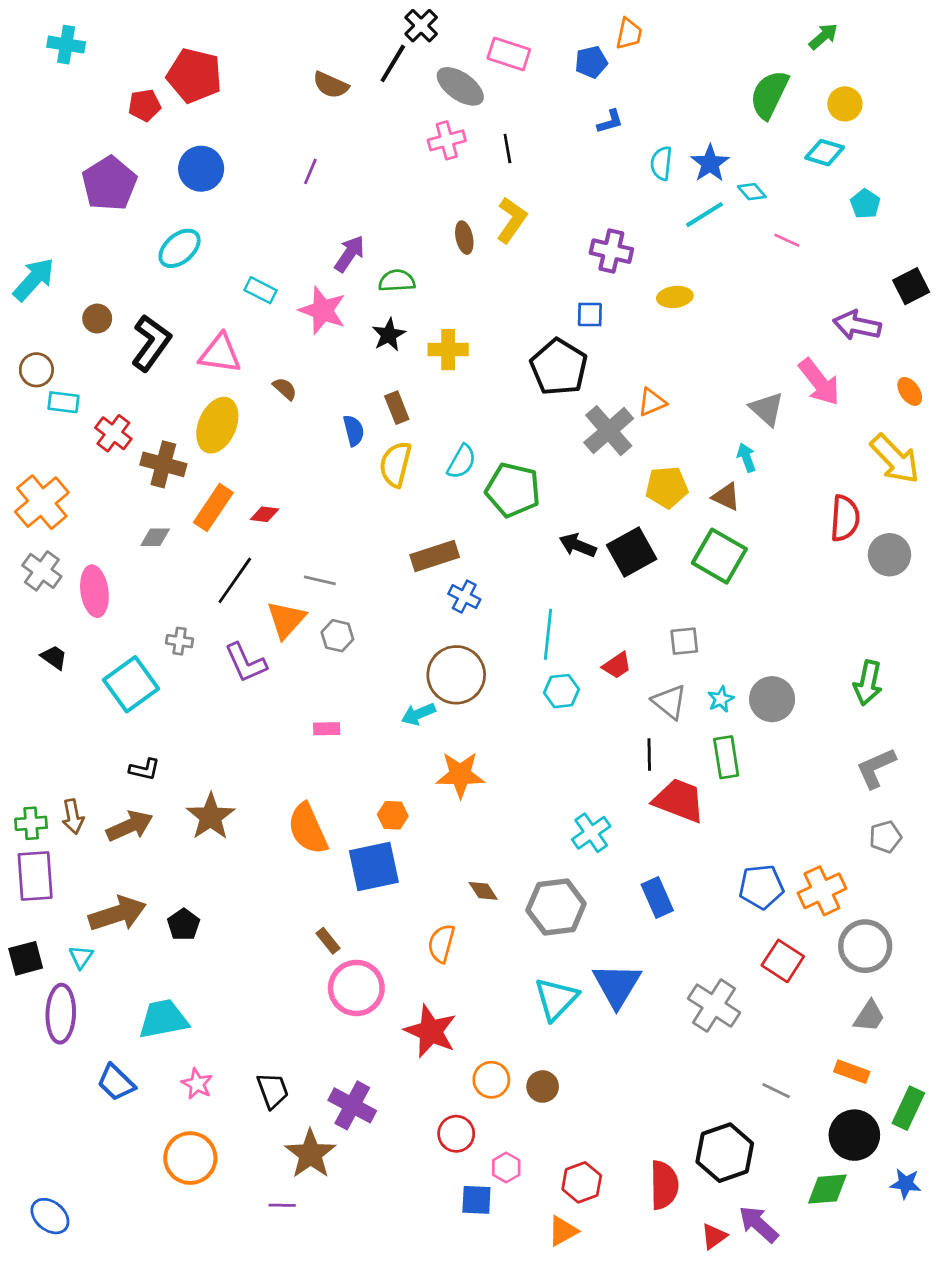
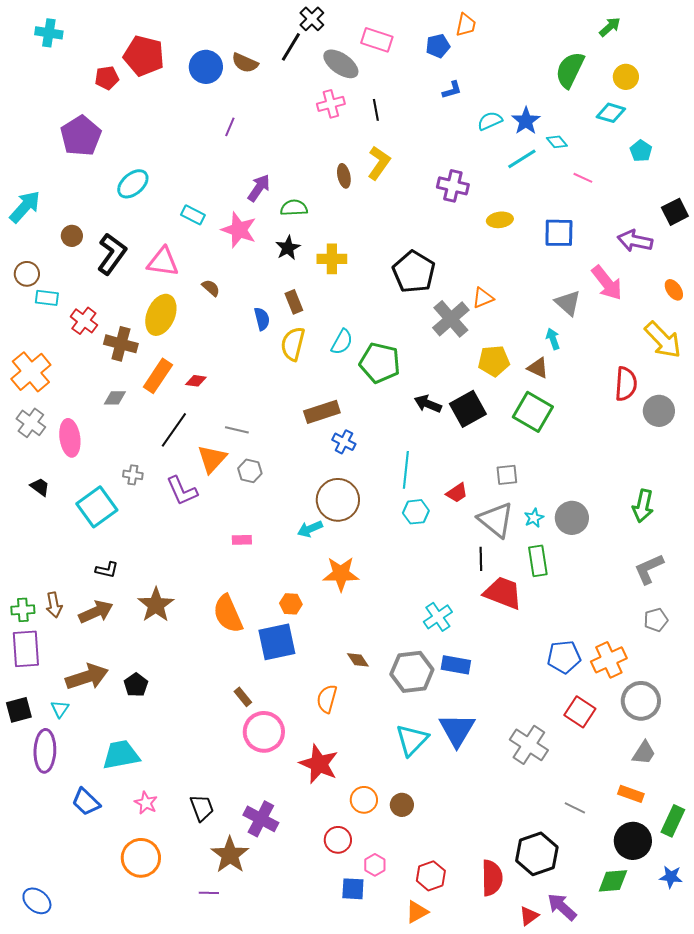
cyan semicircle: (661, 163) -> (490, 121), turned 60
blue circle: (201, 169) -> (206, 67), moved
blue square: (590, 314) -> (559, 233), moved, size x1.5
gray triangle: (669, 702) -> (496, 520), size x1.4
blue rectangle: (657, 898) -> (456, 665), moved, turned -56

